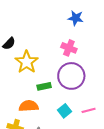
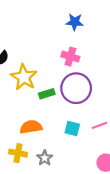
green rectangle: (44, 86) -> (47, 94), moved
cyan square: (65, 111) -> (72, 128), turned -32

